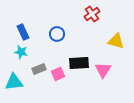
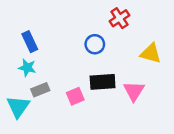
blue circle: (57, 34) -> (95, 44), moved
gray rectangle: (39, 69) -> (40, 90), moved
cyan triangle: (14, 82) -> (18, 107), turned -48

